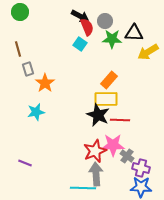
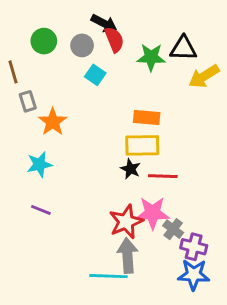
green circle: (20, 12) -> (44, 41), moved
gray circle: (105, 21) -> (82, 45), moved
cyan square: (80, 44) -> (95, 75), moved
orange rectangle: (109, 80) -> (147, 117), turned 54
black star: (98, 115) -> (130, 169), size x0.6
purple line: (25, 163) -> (41, 210), moved

